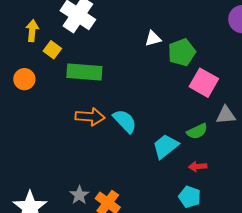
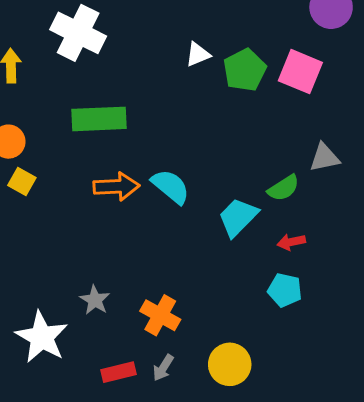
yellow square: (52, 50) -> (22, 181), moved
pink square: (204, 83) -> (300, 72), moved
gray star: (79, 195) -> (95, 300), moved

